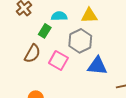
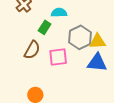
yellow triangle: (89, 16) -> (98, 41), moved
pink square: (58, 61) -> (58, 57), turned -36

